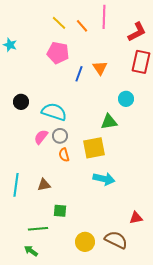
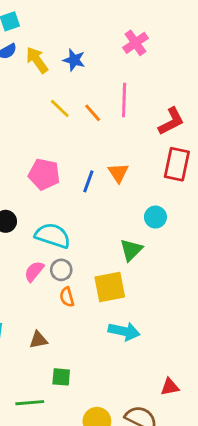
pink pentagon: (58, 53) -> (44, 174), moved
green triangle: (109, 122) -> (131, 250), turned -36

